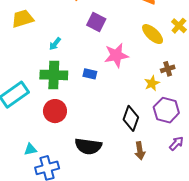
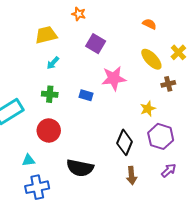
yellow trapezoid: (23, 19) -> (46, 35), moved
brown cross: (168, 69) -> (168, 84), moved
green cross: (54, 75) -> (50, 94), size x0.6
cyan triangle: (30, 149) -> (28, 160), moved

